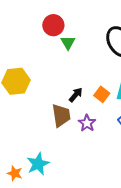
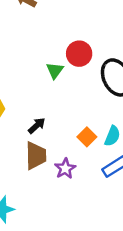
red circle: (53, 25) -> (79, 54), moved
black arrow: (76, 95) -> (37, 126), moved

